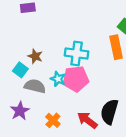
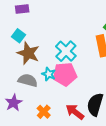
cyan cross: (77, 54) -> (66, 51), turned 35
brown star: (35, 56) -> (28, 53), size x1.6
cyan square: (20, 70) -> (19, 36), moved

